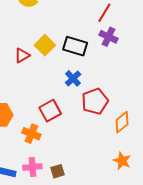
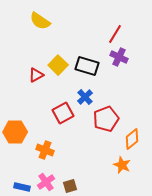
red square: (50, 111) -> (63, 113), moved
orange star: (122, 161) -> (122, 165), moved
pink cross: (32, 167) -> (46, 182), turned -30

